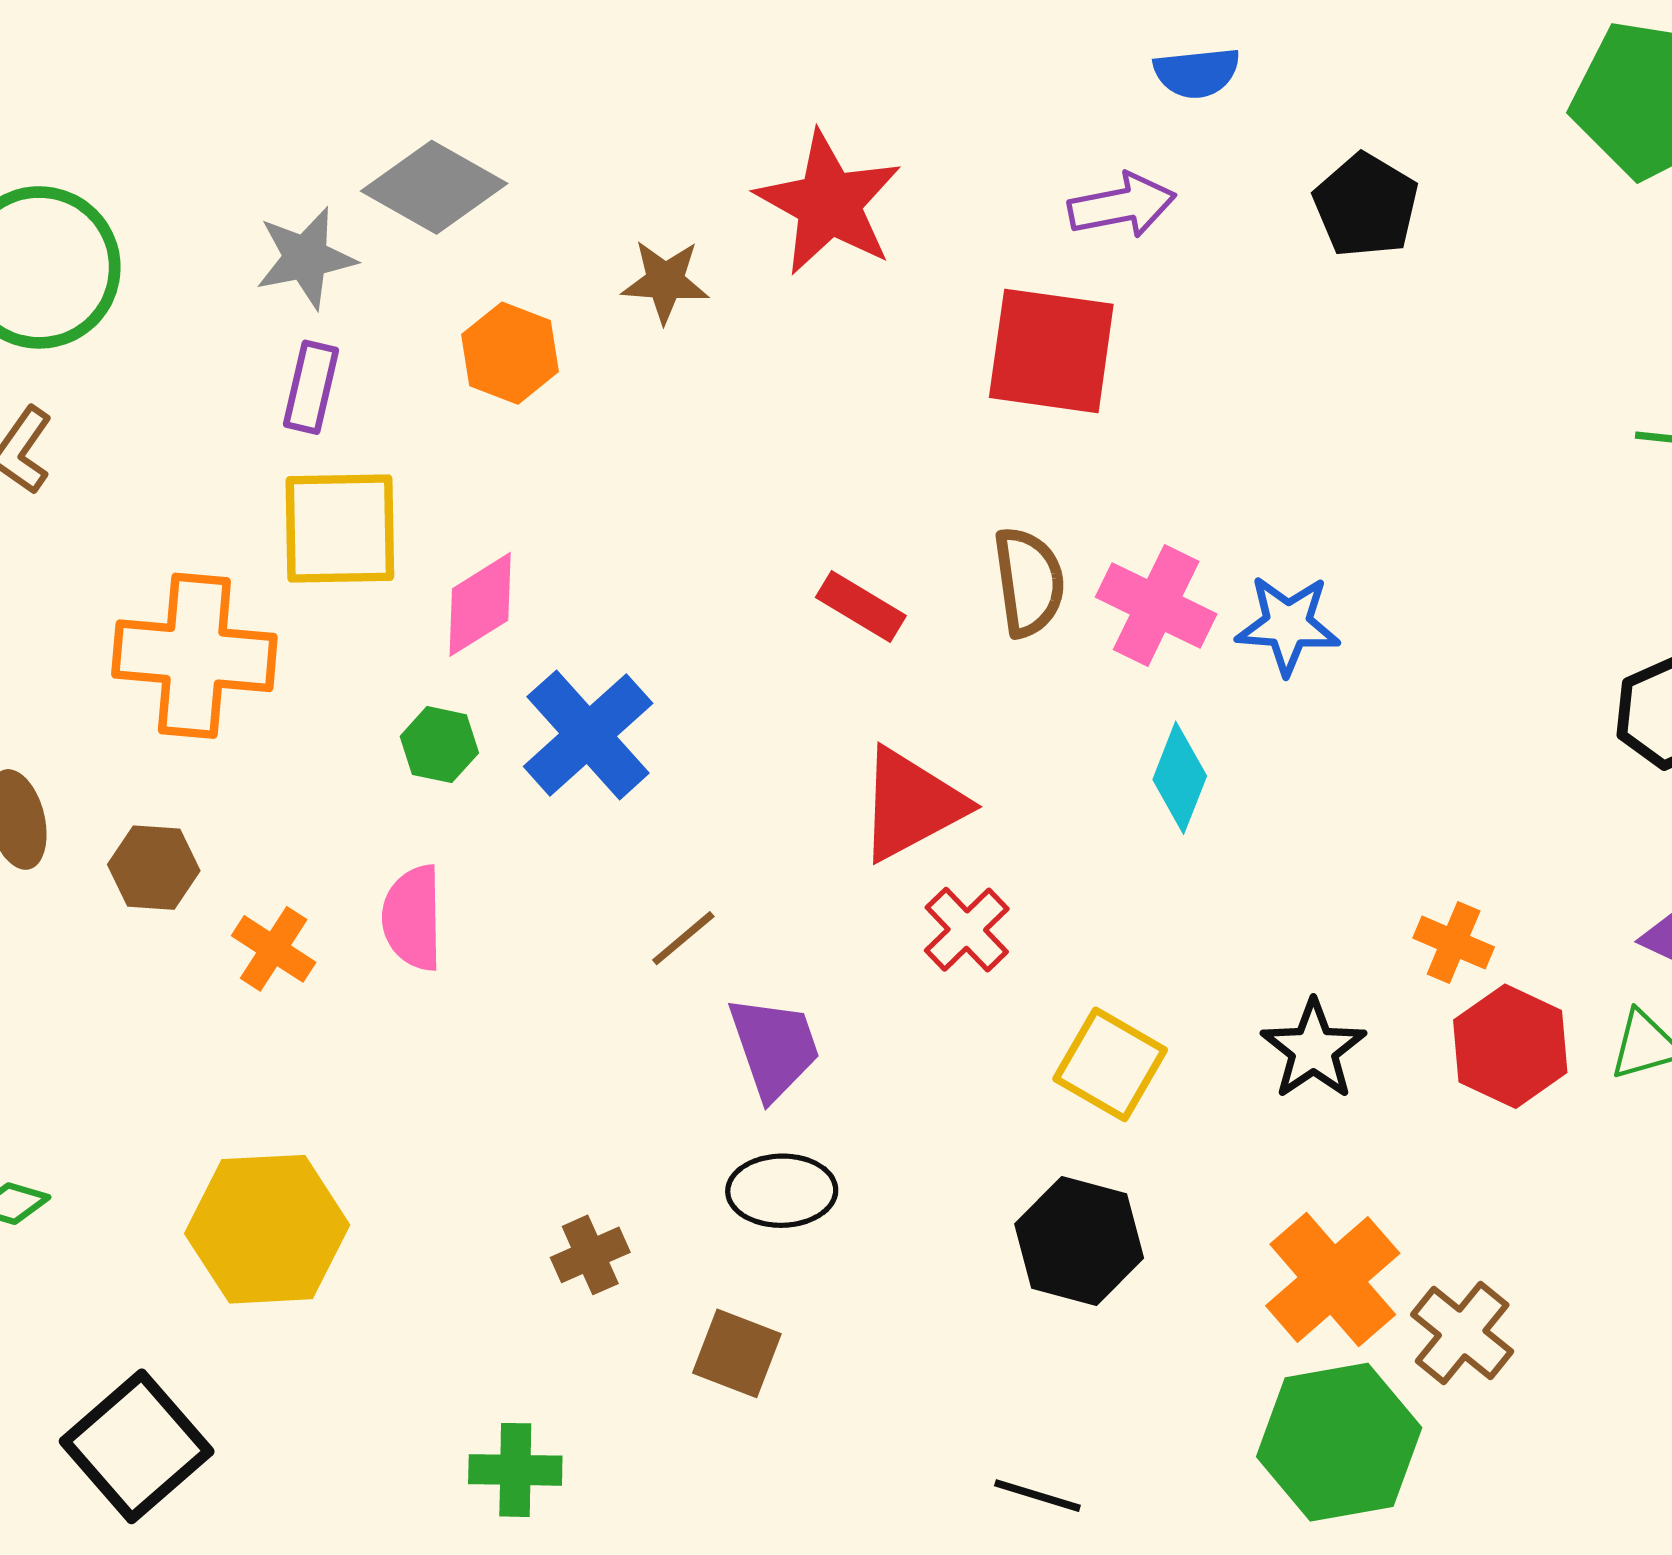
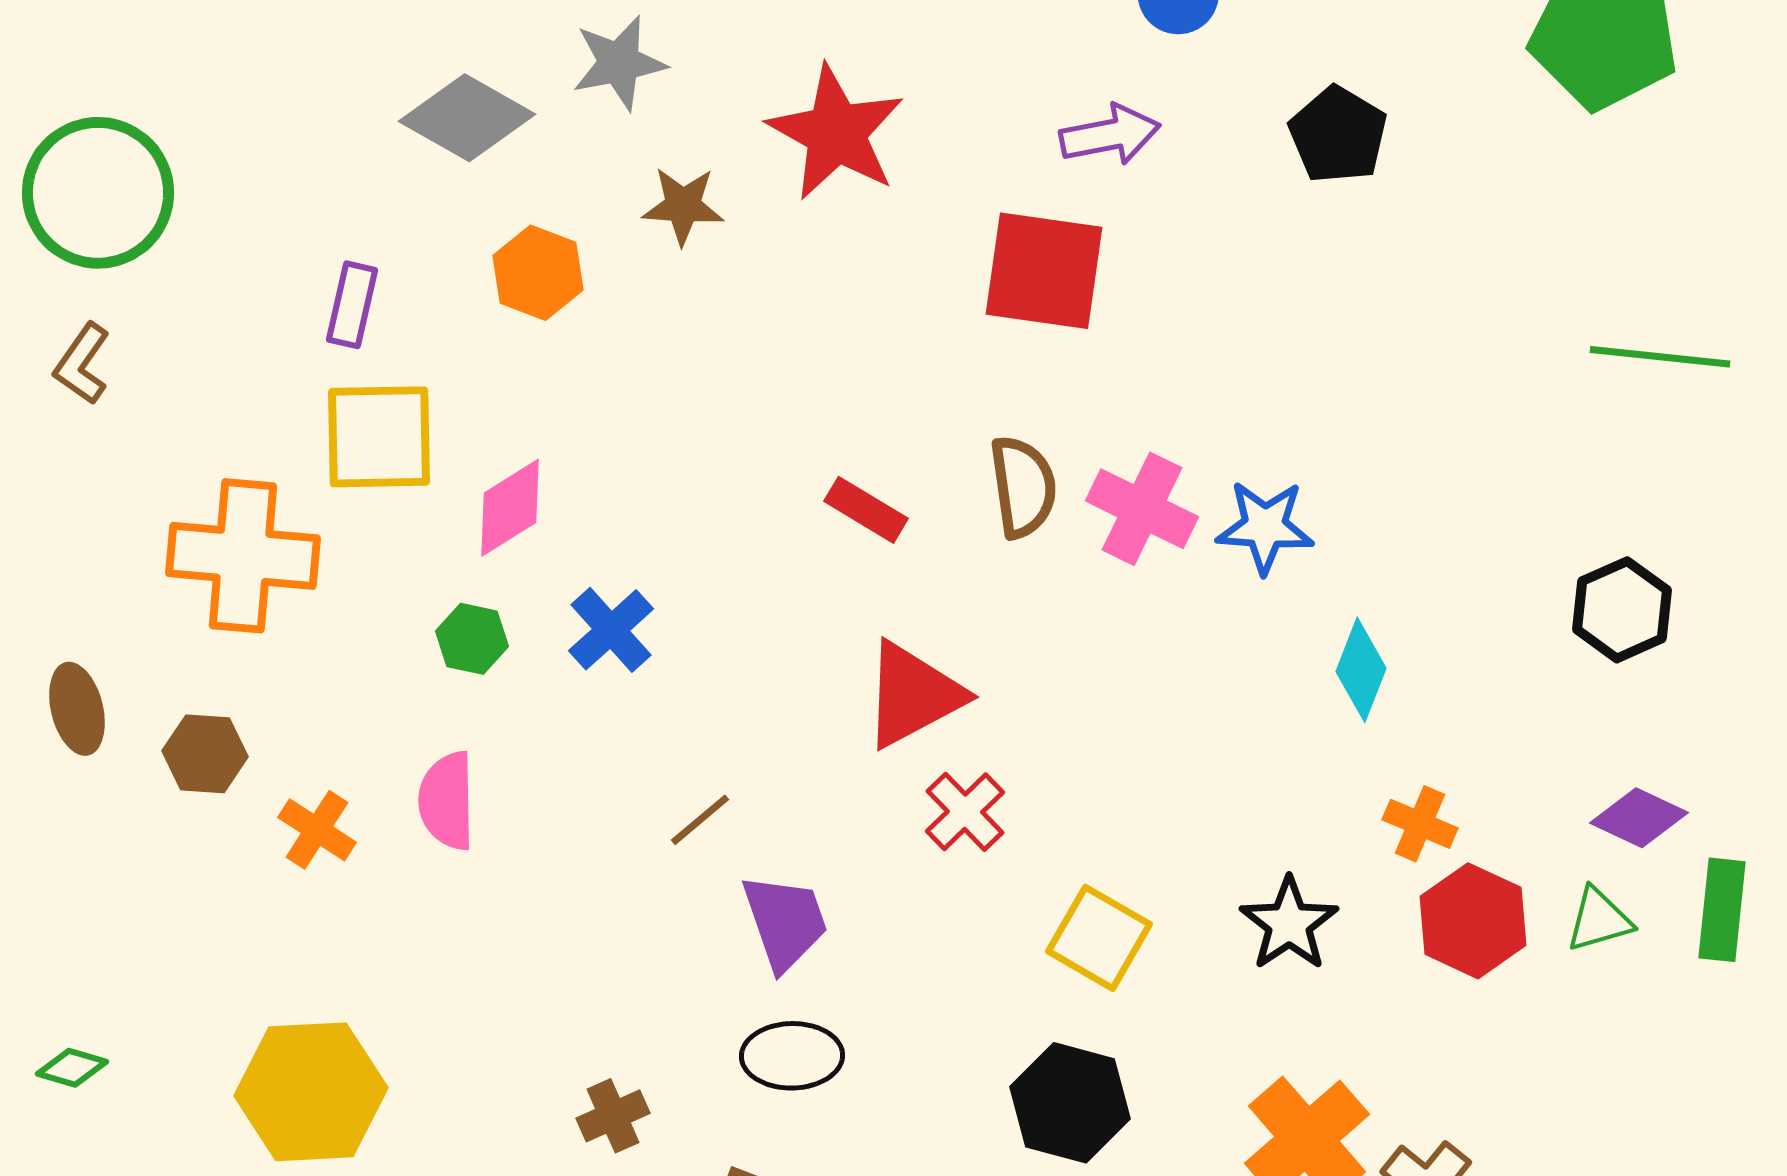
gray star: (306, 258) -> (619, 63), moved
blue cross: (588, 735) -> (611, 630), size x0.7
cyan diamond: (1180, 778) -> (1361, 670), moved

